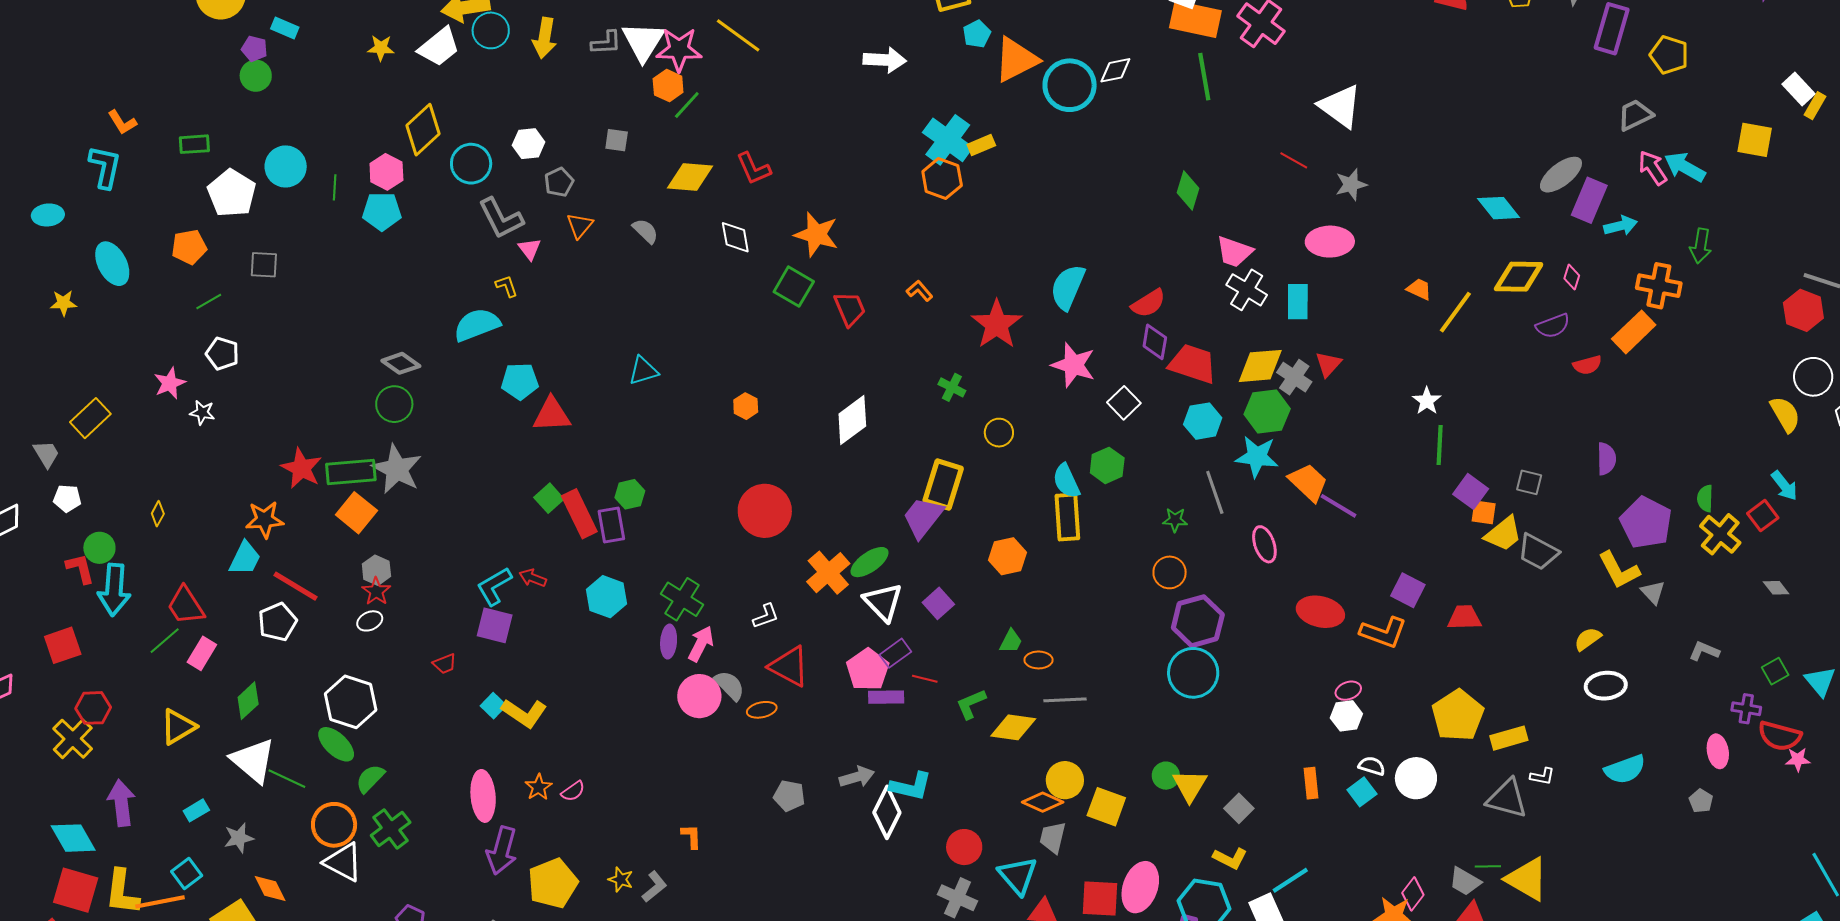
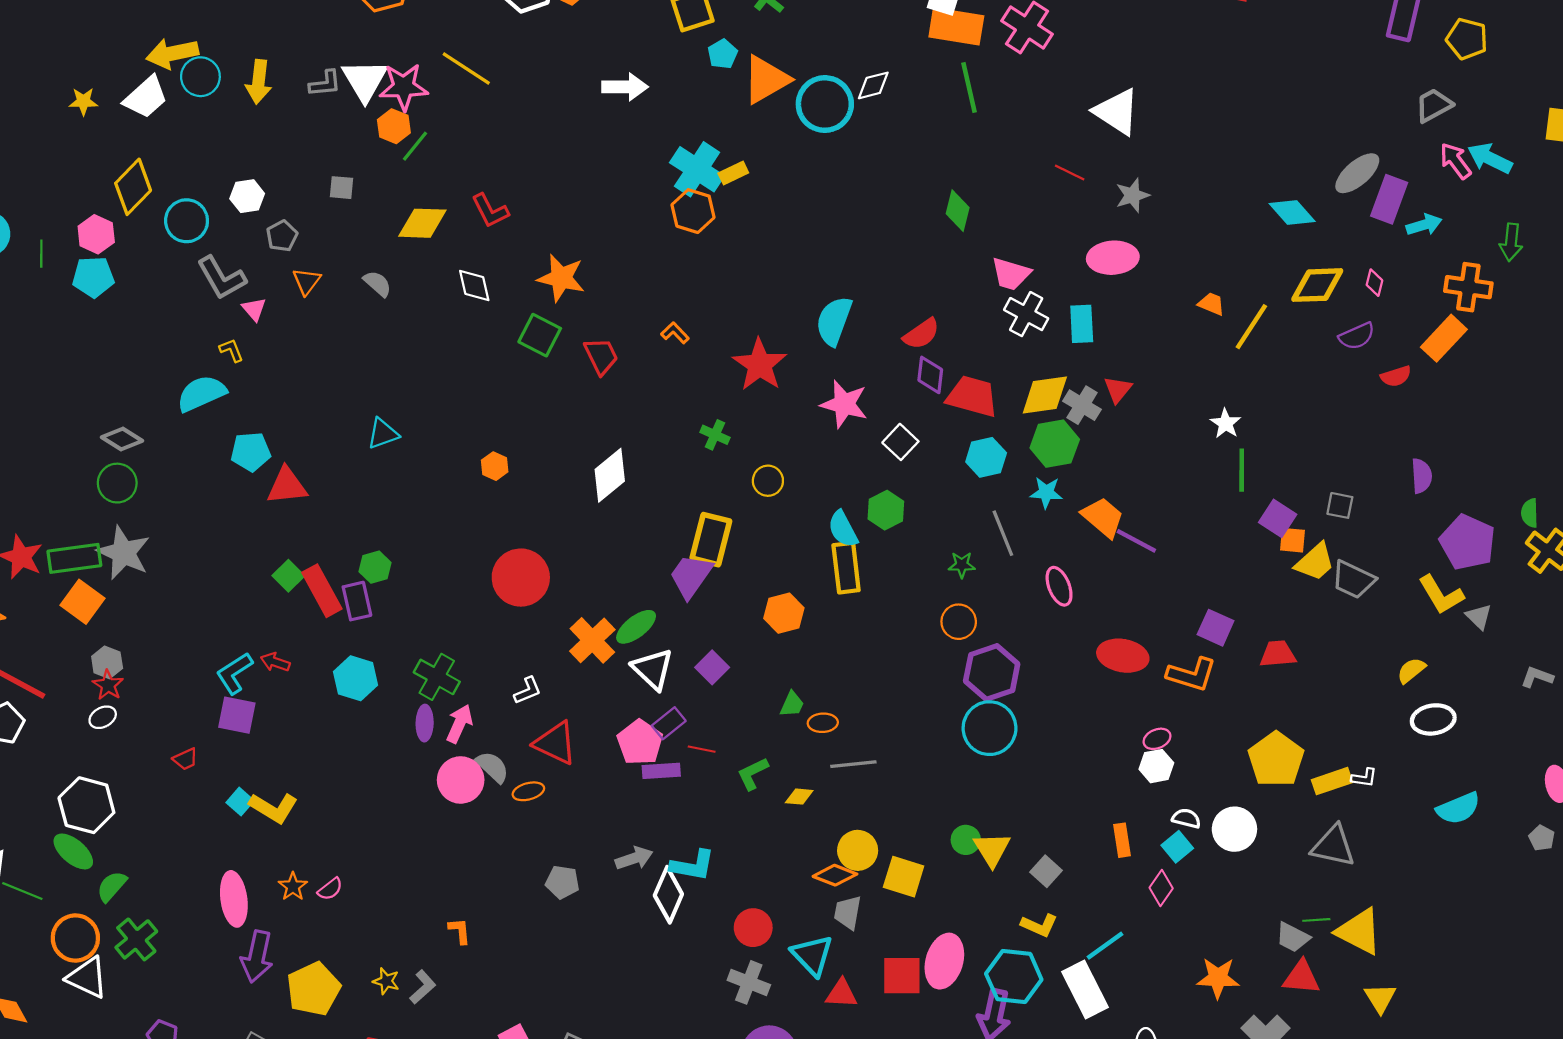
cyan star: (1257, 457) -> (1046, 493), size x0.7
yellow diamond: (1013, 727) -> (799, 797), size x0.6
white L-shape: (1542, 776) -> (1364, 778), moved
pink diamond: (1413, 894) -> (1161, 888), moved

